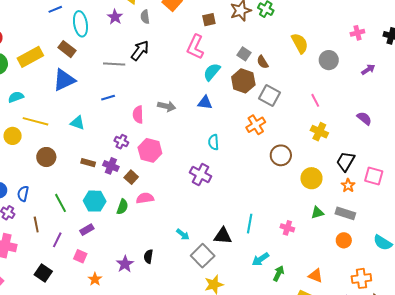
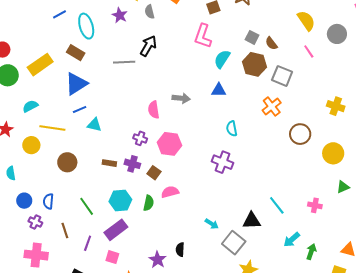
blue line: (108, 98) -> (80, 110), moved
pink line: (315, 100) -> (309, 51), moved
cyan line: (250, 224) -> (277, 205), turned -42
purple rectangle: (87, 230) -> (116, 230), size x1.6

